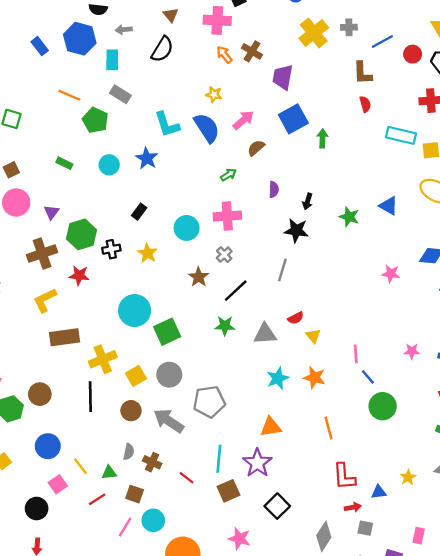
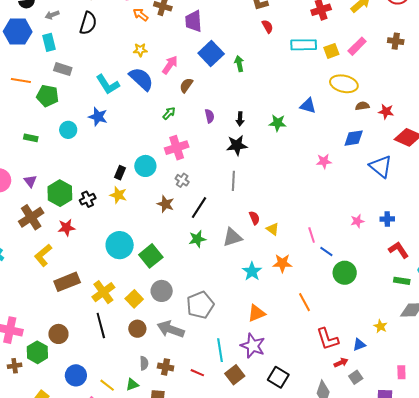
black rectangle: (139, 212) -> (120, 173), moved
red semicircle: (296, 318) -> (254, 218), turned -72
gray square: (365, 528) -> (356, 377), turned -32

